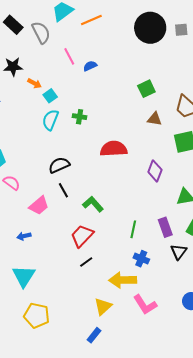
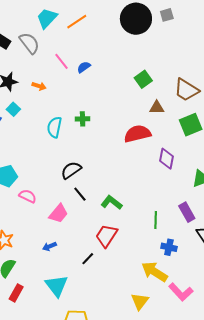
orange arrow: (35, 83) -> (39, 86), moved
cyan square: (50, 96) -> (13, 109), moved
red semicircle: (114, 149) -> (137, 134), moved
black line: (86, 262) -> (88, 259), moved
yellow arrow: (123, 280) -> (154, 272), turned 44

